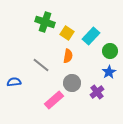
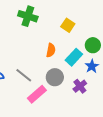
yellow square: (67, 33) -> (68, 25), moved
cyan rectangle: (91, 36) -> (74, 57), moved
gray line: (41, 65) -> (24, 75), moved

